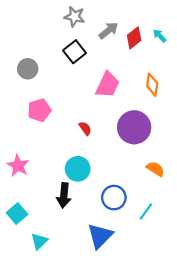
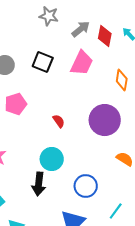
red diamond: (134, 38) -> (105, 36), turned -40
black square: (75, 52) -> (43, 62), moved, turned -30
pink trapezoid: (107, 85) -> (82, 63), moved
cyan line: (146, 211) -> (116, 211), moved

